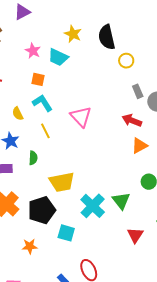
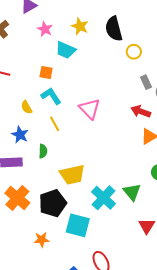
pink star: (33, 51) -> (45, 29), moved
cyan square: (66, 233) -> (78, 225), size x1.4

